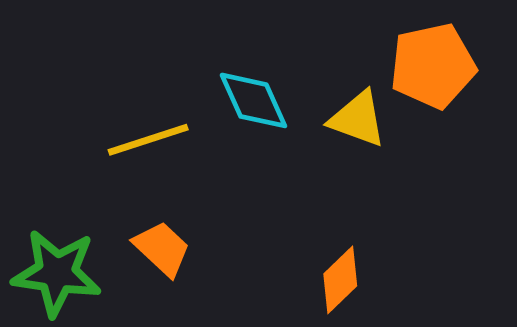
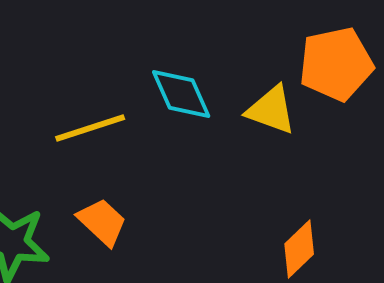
orange diamond: (340, 280) -> (299, 249), moved

